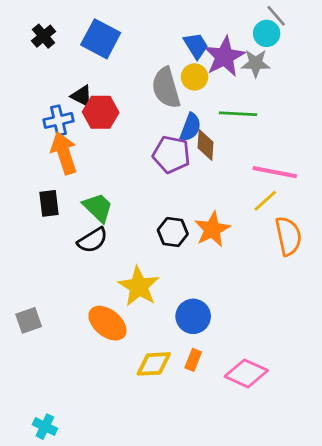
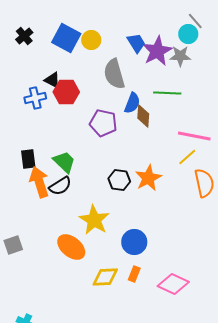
yellow circle: (195, 77) -> (91, 40), moved
orange arrow: (64, 153) -> (39, 182), moved
purple pentagon: (171, 154) -> (103, 123), moved

